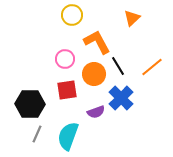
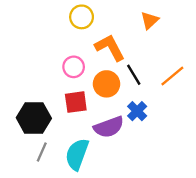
blue cross: (121, 98) -> (137, 111), size x0.7
purple semicircle: (96, 112) -> (109, 127), size x1.5

